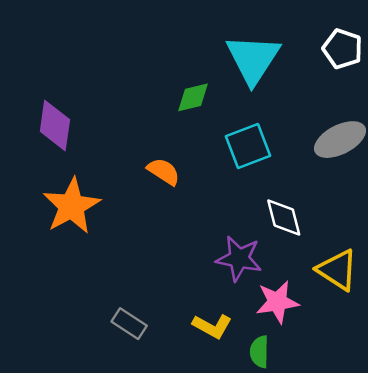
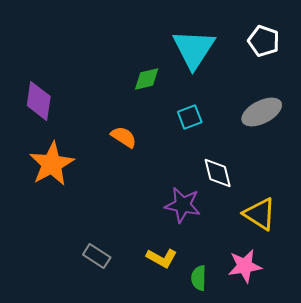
cyan square: (248, 146) -> (190, 117), size x0.7
pink star: (277, 302) -> (245, 266), moved

